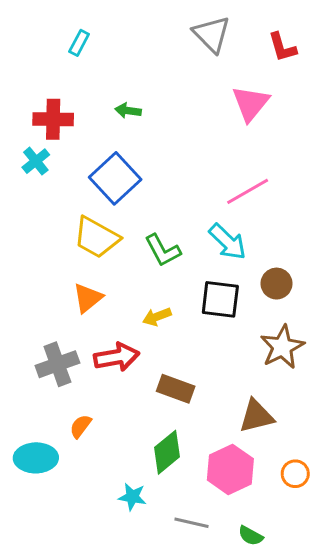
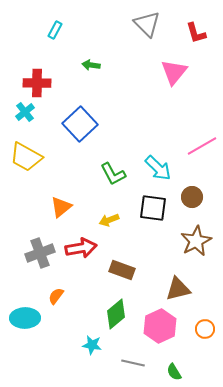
green arrow: (128, 111) -> (91, 65), moved
pink line: (248, 191) -> (202, 146), moved
yellow trapezoid: (96, 237) -> (26, 157), moved
green semicircle: (251, 536) -> (174, 372), turned 30

